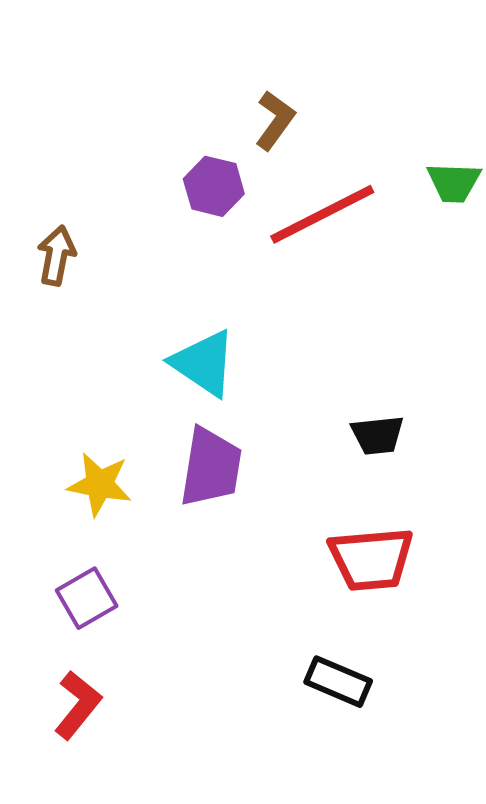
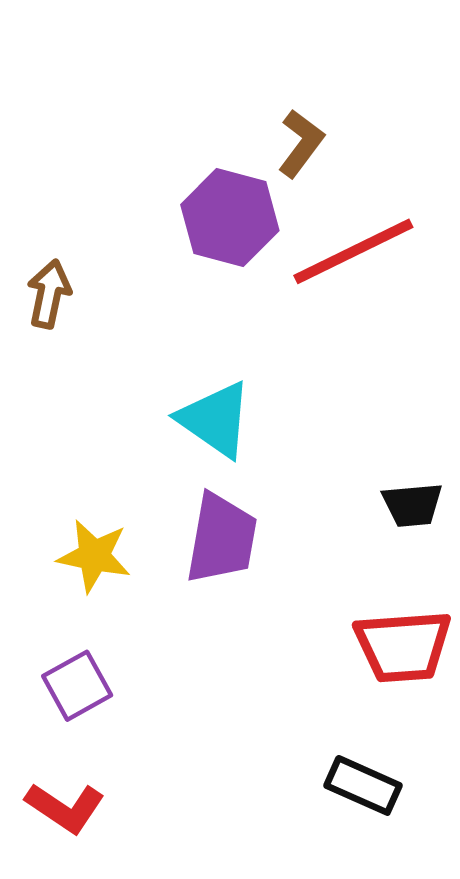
purple hexagon: (214, 186) -> (230, 218), size x1.4
red L-shape: (78, 705) -> (65, 808), turned 84

